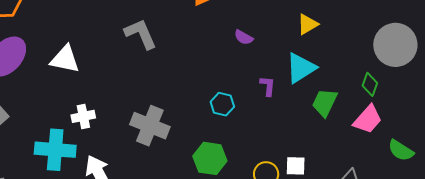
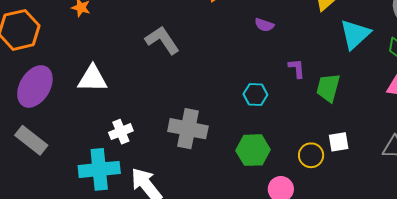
cyan triangle: (301, 68) -> (355, 34), moved
green trapezoid: (325, 103) -> (328, 88), moved

